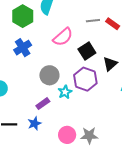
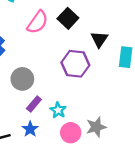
black square: (87, 51) -> (68, 18), moved
gray circle: (49, 75) -> (22, 79), moved
cyan star: (65, 92) -> (58, 110), moved

